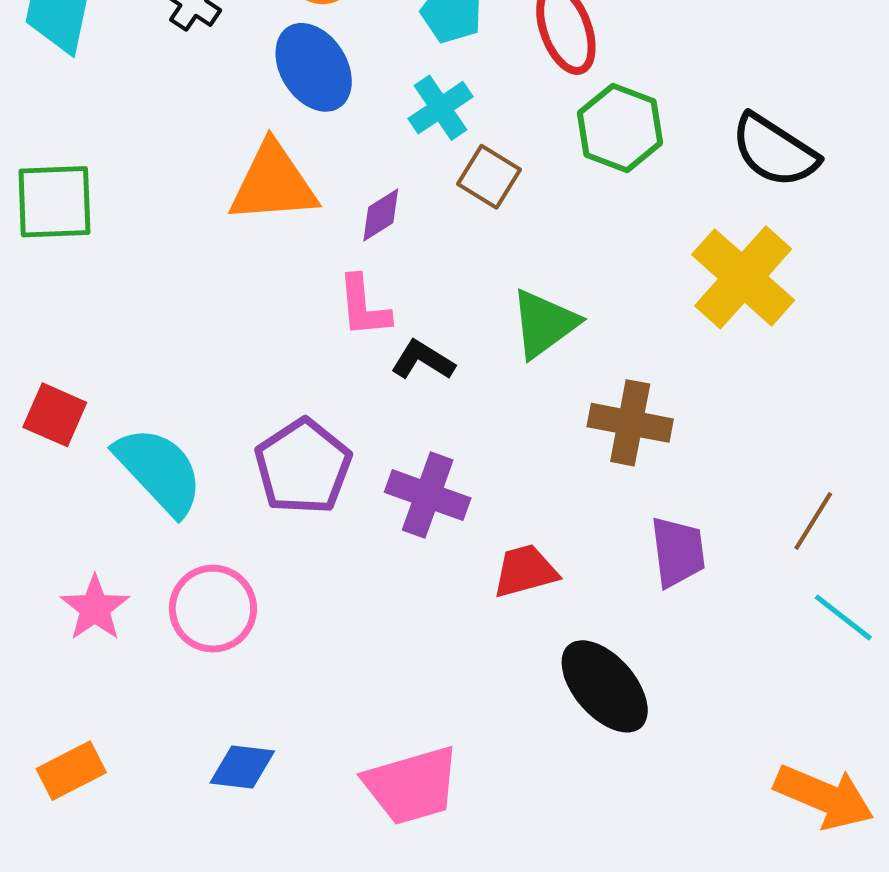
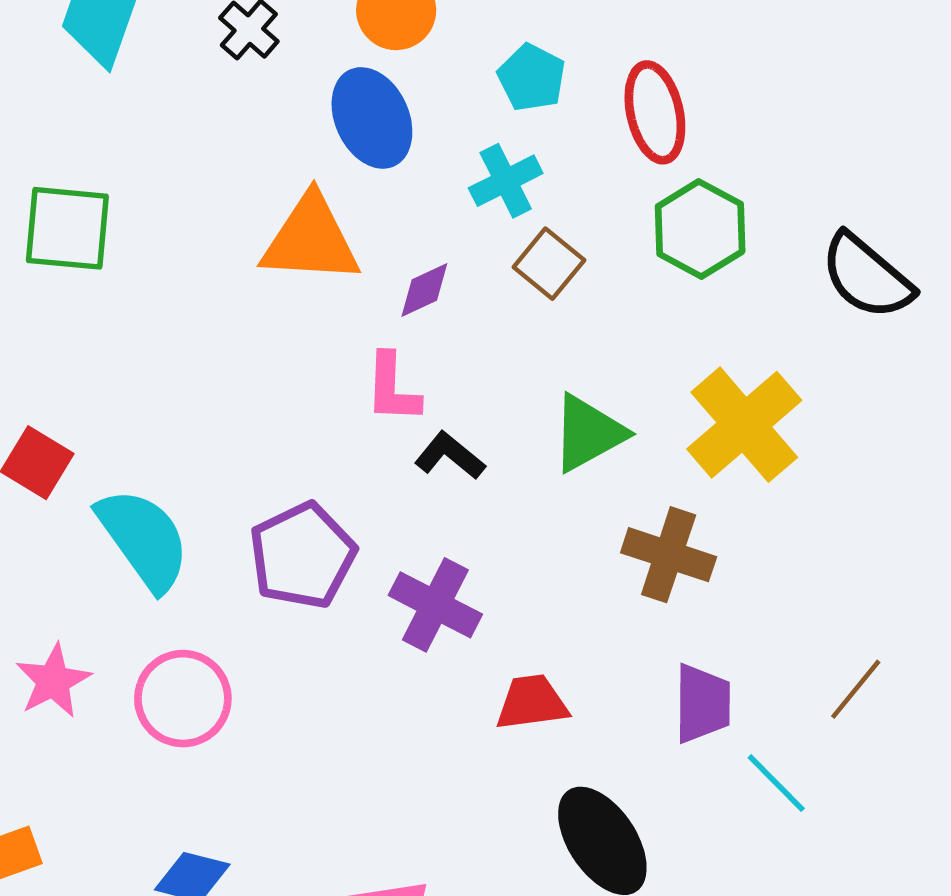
yellow cross: (743, 277) -> (744, 425), moved
cyan line: (843, 617) -> (776, 783), moved

